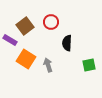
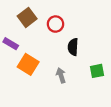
brown square: (25, 26) -> (27, 17), moved
gray arrow: (48, 65) -> (61, 75), moved

